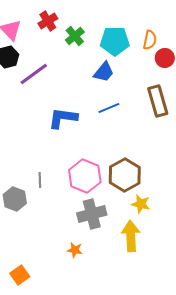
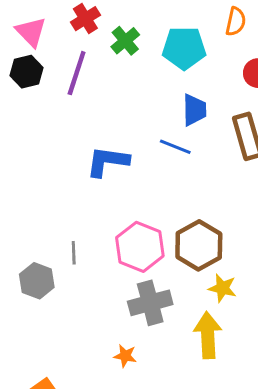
orange semicircle: (150, 40) -> (236, 22), moved
blue trapezoid: (104, 72) -> (194, 110), moved, turned -40
purple line: (34, 74) -> (77, 73), moved, turned -36
blue line: (109, 108) -> (175, 147), turned 45

